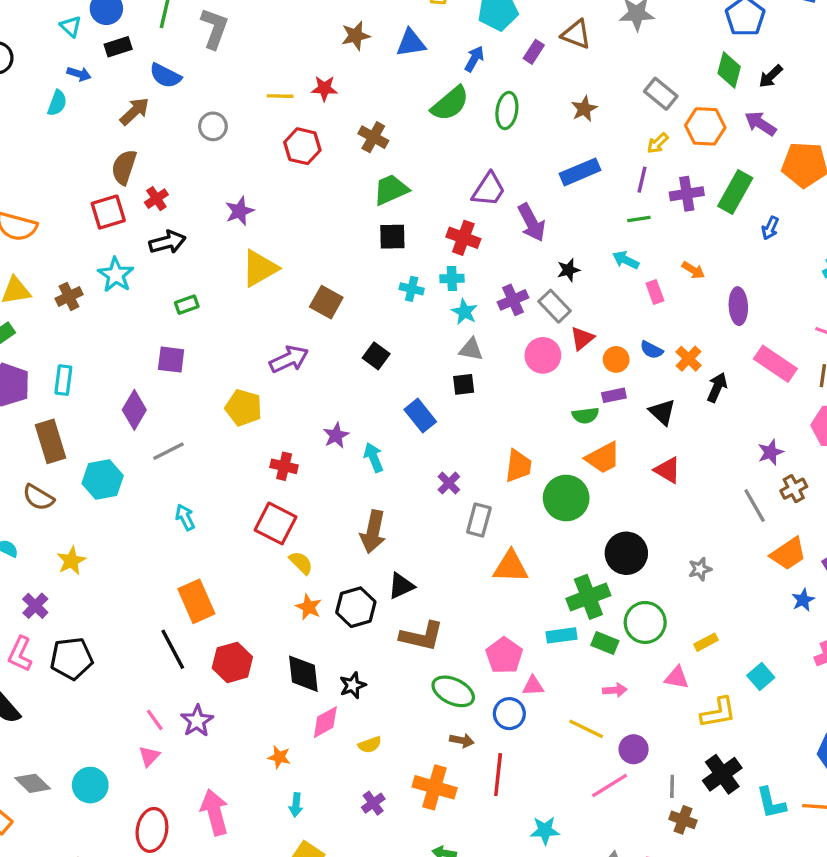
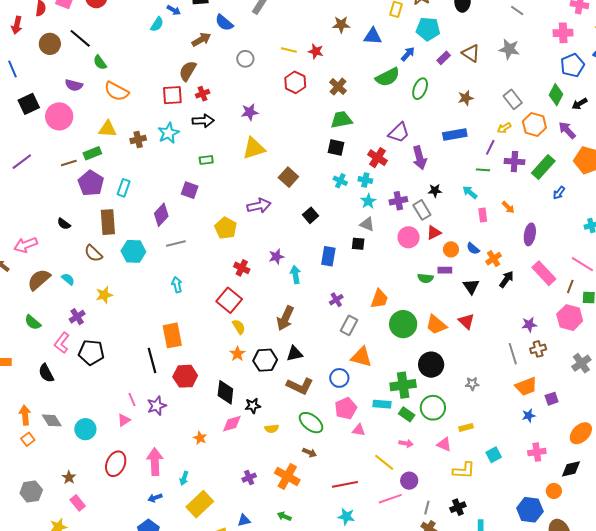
blue rectangle: (420, 416) -> (328, 256), turned 36
orange trapezoid: (603, 458) -> (436, 325), moved, turned 55
blue circle: (509, 714) -> (339, 378), moved
yellow semicircle: (370, 745) -> (272, 429), moved
black cross: (722, 774) -> (458, 507), size x0.7
red line: (498, 775) -> (345, 484), moved, turned 60
cyan arrow: (296, 805) -> (184, 478), moved

